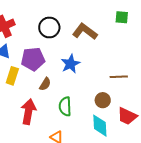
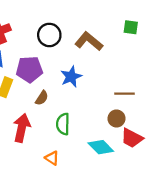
brown circle: (103, 100) -> (116, 119), moved
cyan diamond: (100, 126) -> (101, 147), turned -45

